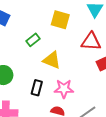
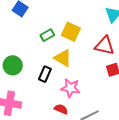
yellow square: (60, 20) -> (71, 32), moved
black rectangle: (37, 88) -> (45, 74), moved

